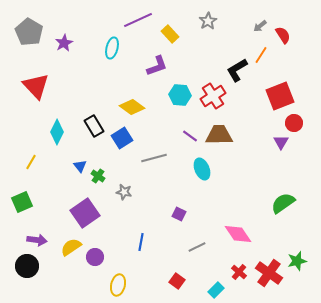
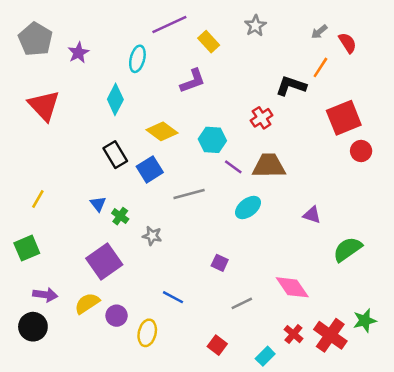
black L-shape: (237, 70) -> (291, 86), turned 50
cyan hexagon: (180, 95) -> (212, 140), moved
red cross: (213, 96) -> (262, 118), size x0.7
cyan diamond: (57, 132) -> (115, 99), moved
purple triangle: (281, 142) -> (312, 215), moved, turned -42
cyan ellipse: (202, 169) -> (248, 208), turned 75
blue line: (141, 242) -> (173, 297), turned -72
yellow ellipse: (118, 285) -> (147, 333), moved

